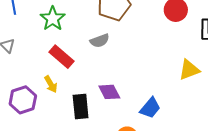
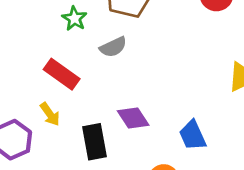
green star: (53, 19) -> (74, 19), moved, size x0.7
blue trapezoid: (150, 108) -> (193, 135), turned 120

